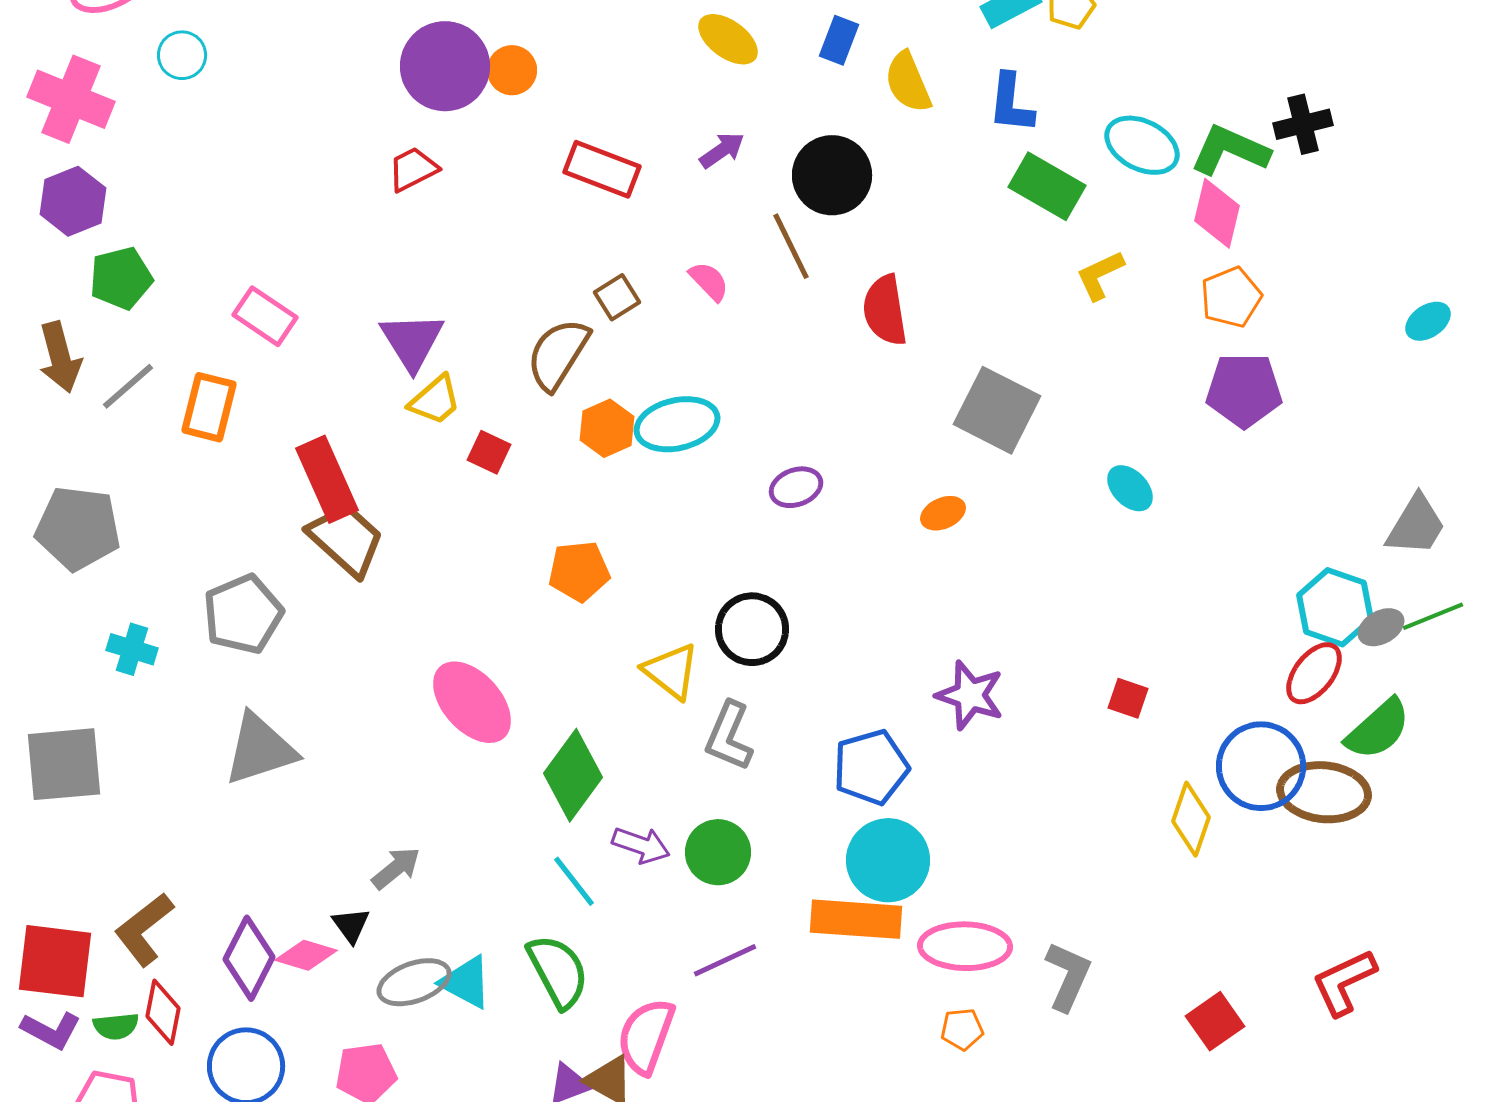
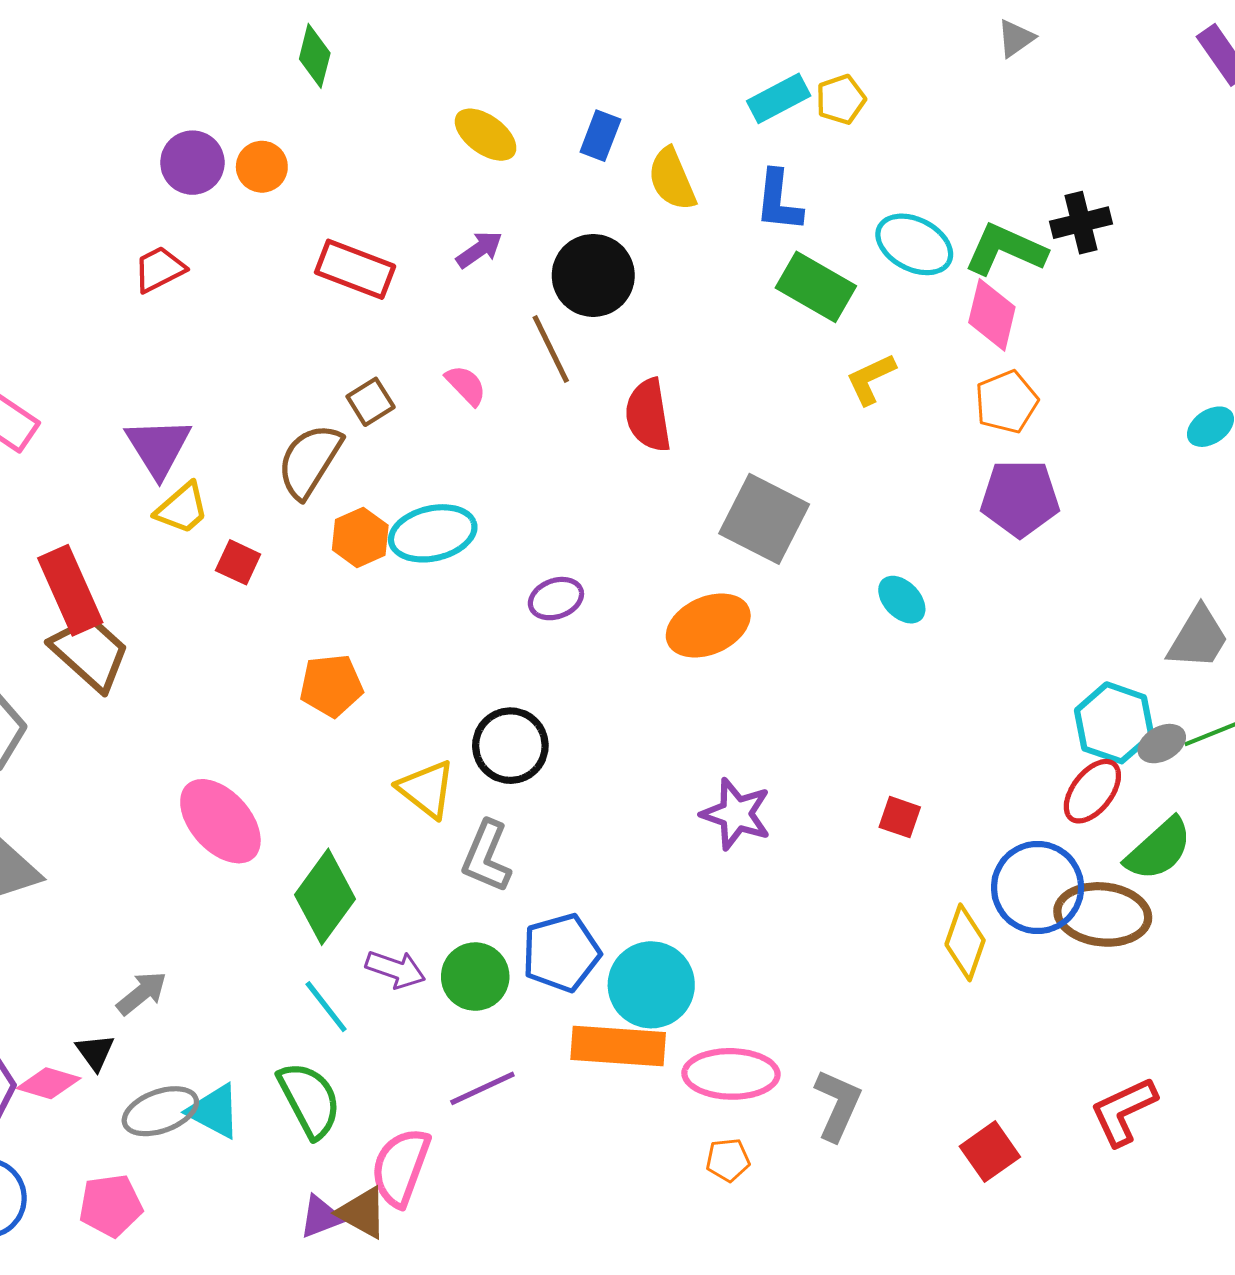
purple circle: (445, 66) -> (192, 163), size x0.7
orange ellipse: (943, 513) -> (708, 625), size x1.8
blue pentagon: (871, 767) -> (561, 953), moved

